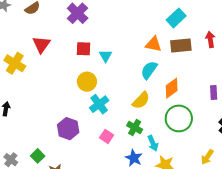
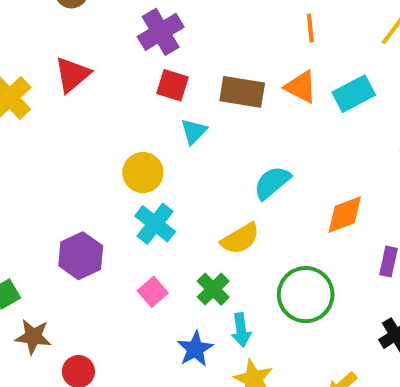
orange triangle: (153, 44) -> (301, 87), moved
brown rectangle: (181, 46) -> (242, 92), moved
red square: (83, 49) -> (173, 85), moved
orange diamond: (172, 88) -> (345, 215), moved
cyan cross: (99, 104) -> (155, 224), turned -30

